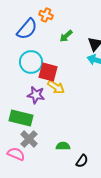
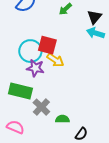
cyan circle: (31, 62) -> (30, 51), moved
gray cross: (29, 139) -> (41, 107), moved

